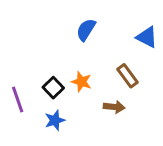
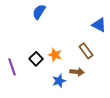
blue semicircle: (86, 30) -> (39, 12), moved
blue star: (55, 120) -> (59, 81), moved

